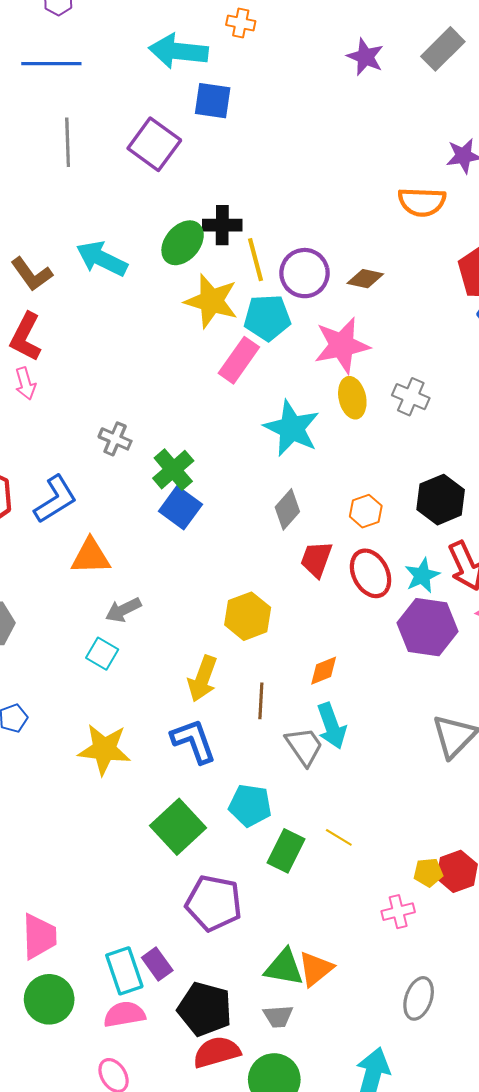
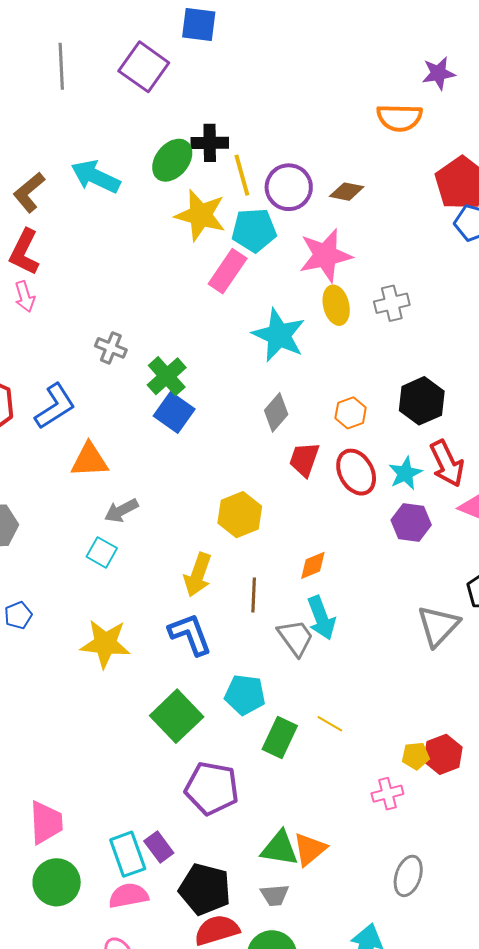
brown L-shape: (32, 274) -> (29, 192), turned 87
gray cross: (411, 397) -> (392, 303), turned -36
purple hexagon: (428, 627) -> (411, 522), size x0.7

